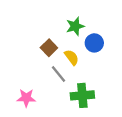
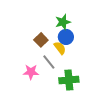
blue circle: (94, 43) -> (66, 37), moved
pink star: (26, 98) -> (31, 72), moved

